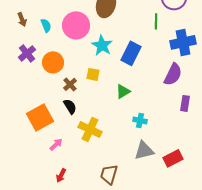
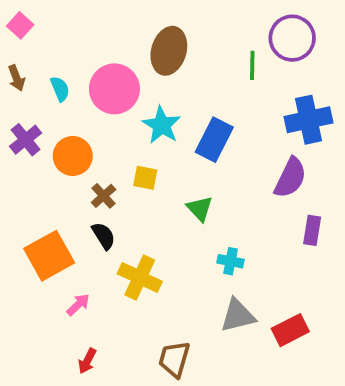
green line: (156, 21) -> (252, 65), moved
green triangle: (123, 91) -> (200, 209), turned -42

